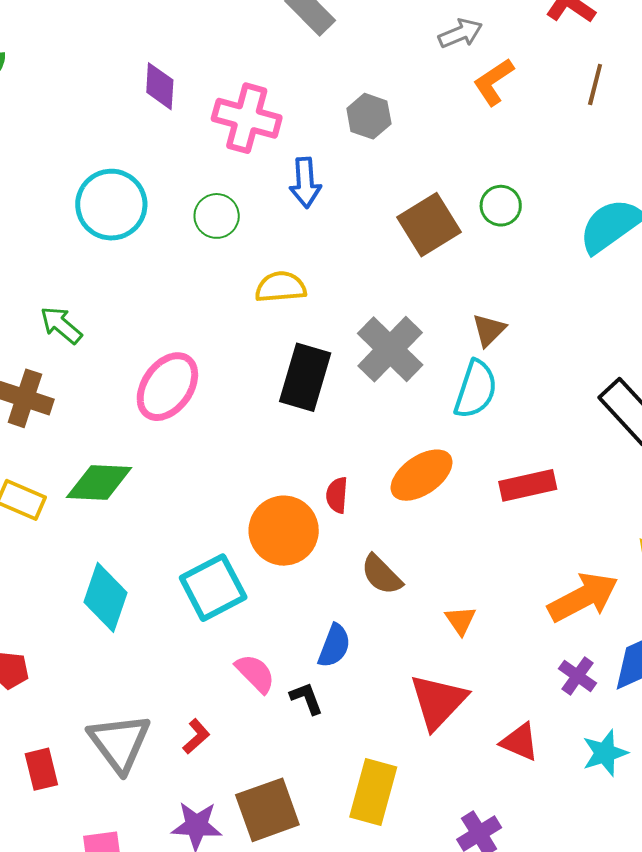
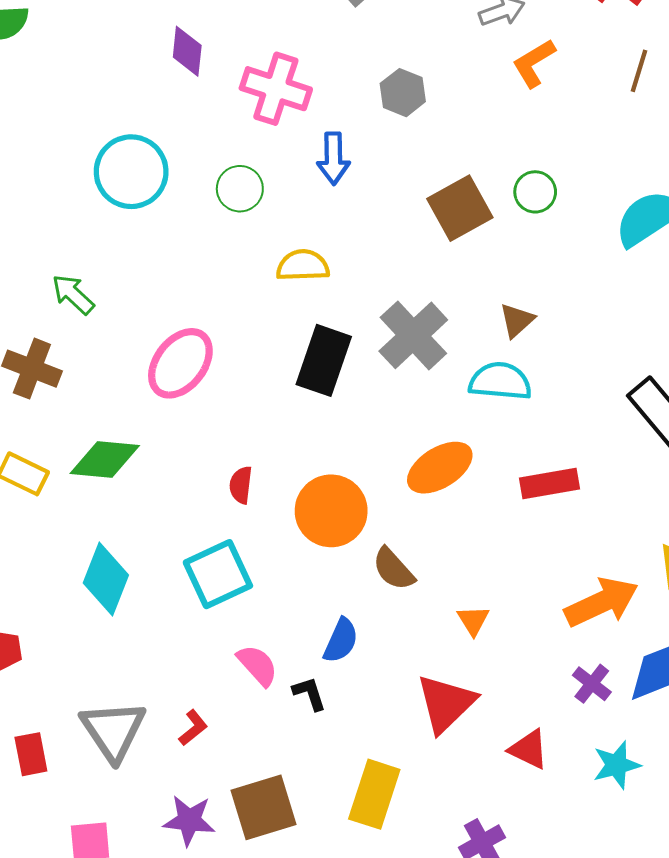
cyan semicircle: (476, 389) -> (500, 381), turned -106
red semicircle: (337, 495) -> (241, 485), moved
orange circle: (284, 531) -> (331, 511), moved

